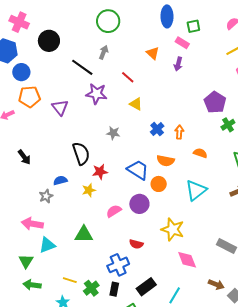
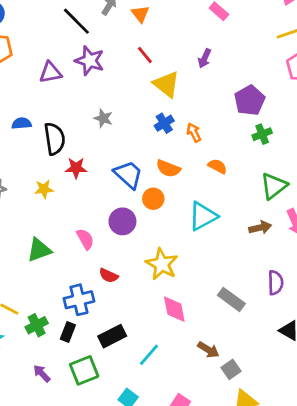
orange triangle: (153, 53) -> (140, 14), moved
purple arrow: (178, 64) -> (205, 58), moved
red line: (128, 77) -> (145, 55), moved
yellow triangle: (136, 104) -> (166, 84), moved, size x1.5
purple triangle: (60, 107) -> (50, 72), moved, turned 48
orange arrow: (179, 132) -> (194, 133), turned -40
blue semicircle: (60, 180) -> (22, 123), moved
yellow star: (89, 190) -> (44, 189), moved
pink semicircle: (114, 211) -> (85, 239), moved, turned 84
green triangle: (84, 234) -> (39, 250), turned -30

